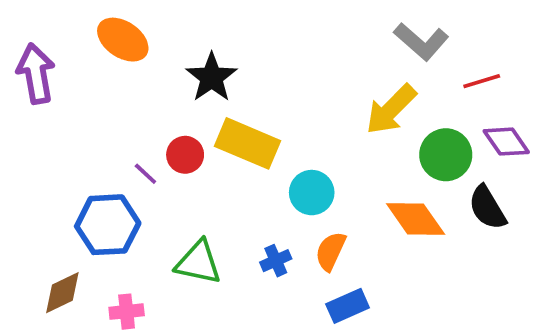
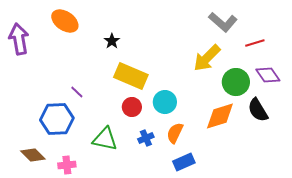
black star: (212, 77) -> (112, 41), size x0.6
red circle: (185, 155) -> (132, 107), moved
orange diamond: (416, 219) -> (220, 116), turned -72
brown diamond: (62, 293) -> (33, 155), turned 70

